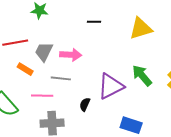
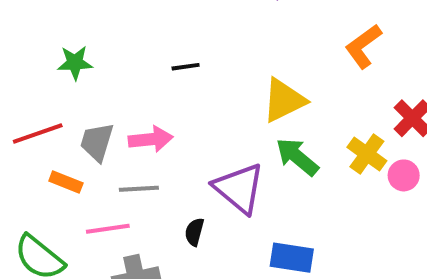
yellow triangle: (141, 28) -> (284, 100), moved
purple triangle: (111, 86) -> (239, 188), turned -44

